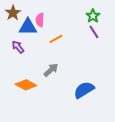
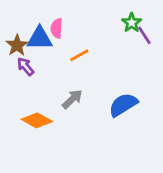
brown star: (13, 13) -> (17, 45), moved
purple line: (94, 32) -> (144, 35), moved
blue semicircle: (84, 90) -> (123, 105), moved

